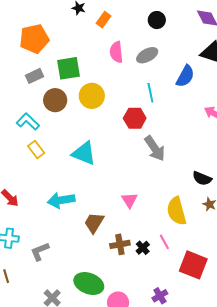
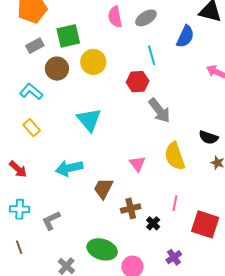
yellow rectangle: (36, 149) -> (32, 128), moved
cyan triangle: (84, 153) -> (89, 120), turned 32
yellow semicircle: (177, 211) -> (175, 156), moved
pink line: (164, 242) -> (175, 203), turned 42
black cross: (143, 248) -> (153, 223), moved

